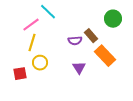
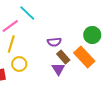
green circle: (113, 19) -> (92, 35), moved
brown rectangle: (91, 36) -> (63, 57), moved

